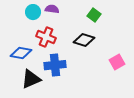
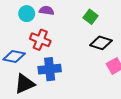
black diamond: (84, 40) -> (101, 43), moved

